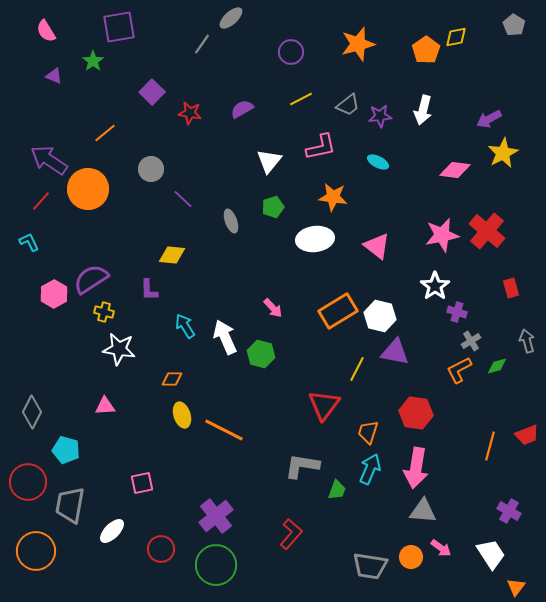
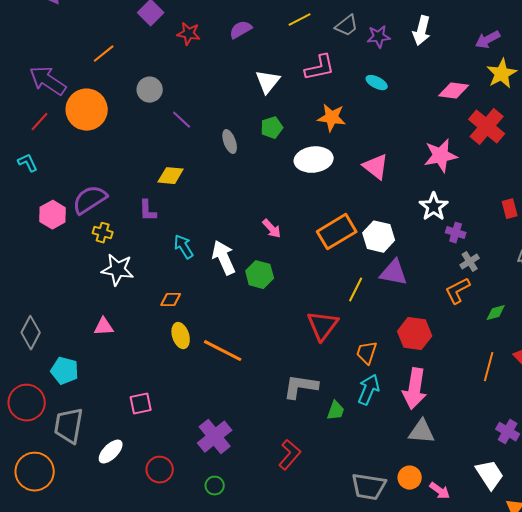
red cross: (487, 231) -> (487, 127), moved
green diamond: (497, 366) -> (496, 313), moved
pink arrow: (441, 548) -> (440, 491), moved
green circle: (216, 565) -> (215, 486), size x0.5

